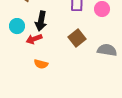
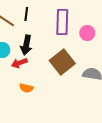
brown square: (77, 38) -> (62, 62), size x1.4

